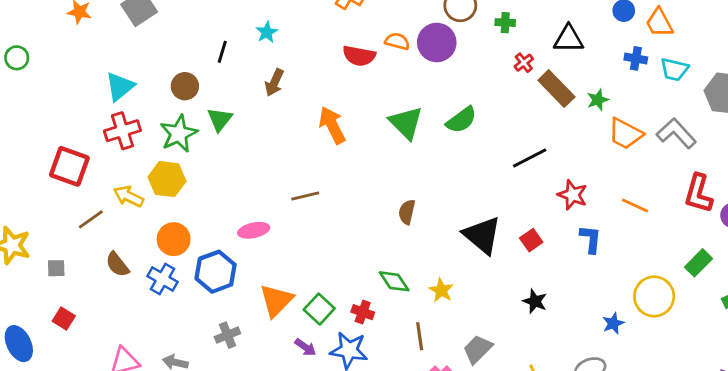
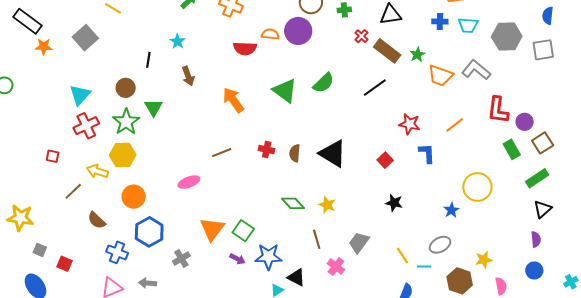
brown arrow: (274, 83) -> (188, 76), turned -36
black line: (530, 158) -> (375, 88), moved
red square: (69, 166) -> (53, 156), size x0.5
orange line: (635, 205) -> (455, 125), turned -54
black triangle: (482, 235) -> (333, 154), moved
green rectangle: (699, 263) -> (512, 149), moved, turned -66
gray square: (56, 268) -> (40, 250), moved, turned 32
blue hexagon: (216, 272) -> (149, 232), moved
blue cross: (163, 279) -> (117, 252), moved
red cross: (363, 312) -> (267, 150), moved

